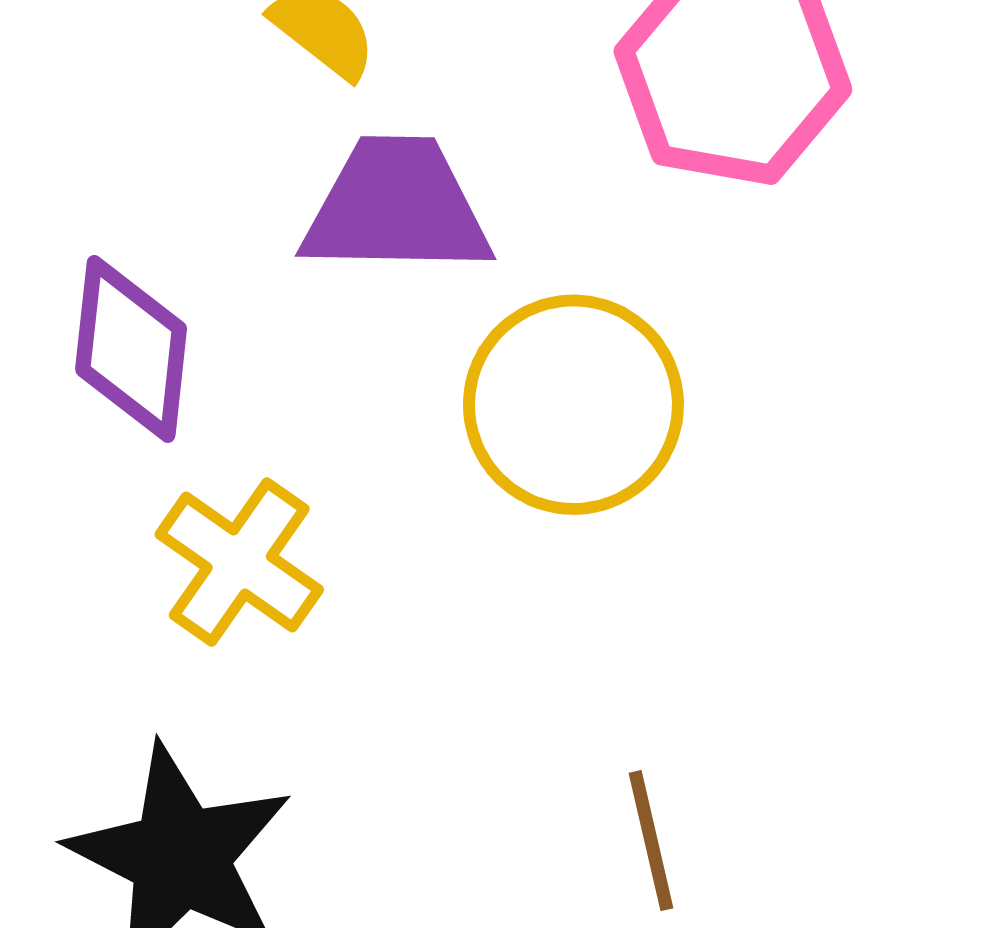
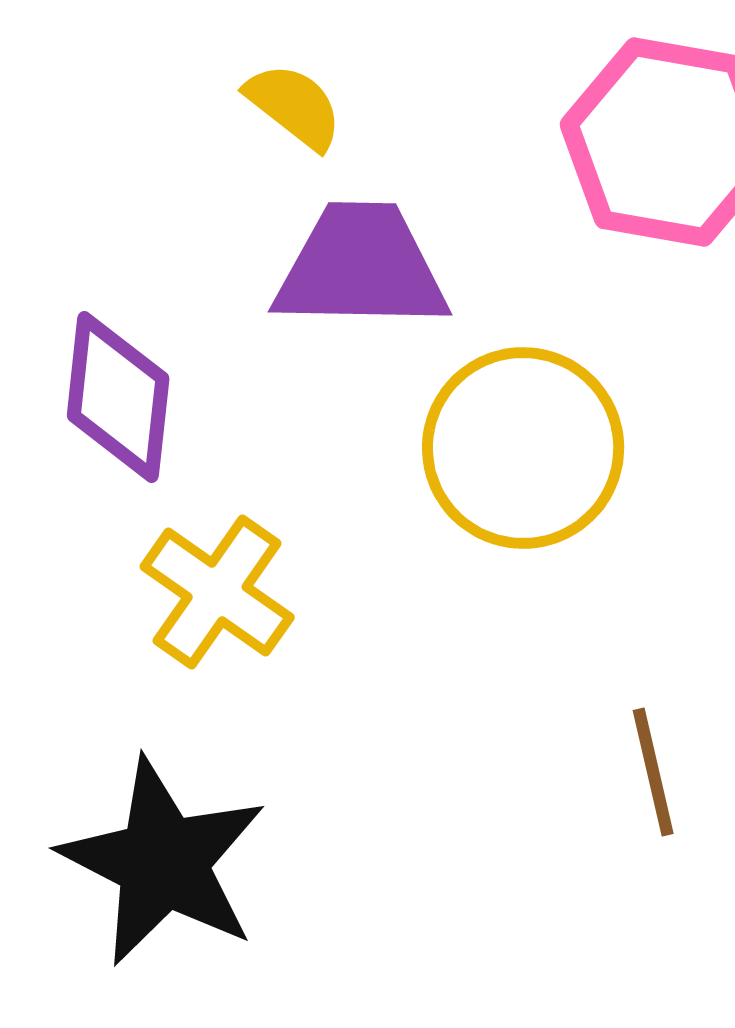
brown line: (651, 841) -> (653, 772), moved

